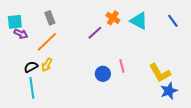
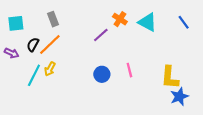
purple arrow: (21, 34) -> (12, 53), moved
black semicircle: (31, 67) -> (33, 45), moved, turned -32
yellow L-shape: (160, 73) -> (170, 77), turned 35
blue circle: (103, 74) -> (102, 74), moved
cyan line: (32, 88) -> (34, 75), moved, turned 35

